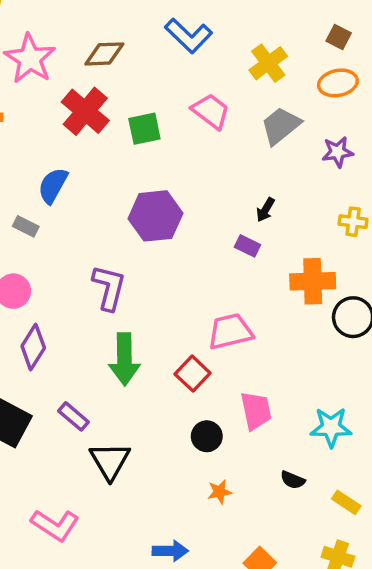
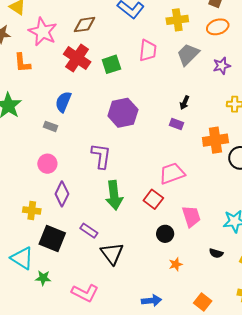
yellow cross: (268, 63) -> (177, 20), turned 35
pink trapezoid: (211, 111) -> (148, 50), turned 65

